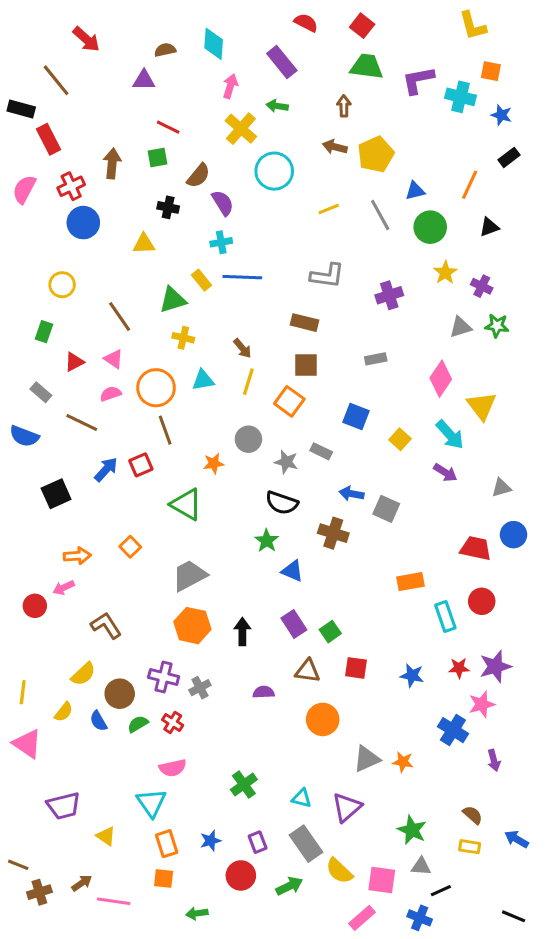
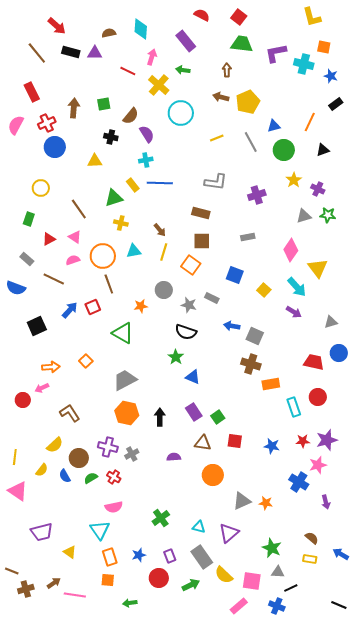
black rectangle: (21, 109) -> (71, 52), moved
red line: (168, 127) -> (128, 71), moved
brown cross: (333, 533) -> (251, 364), moved

